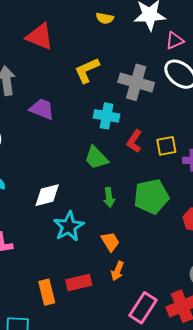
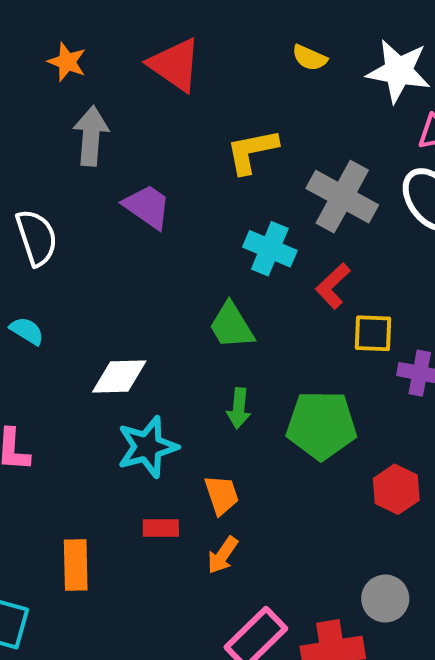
red L-shape: (134, 141) -> (333, 286), moved
red rectangle: (79, 283) -> (161, 528), moved, size x0.7

